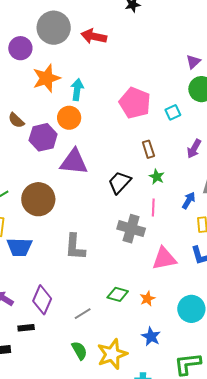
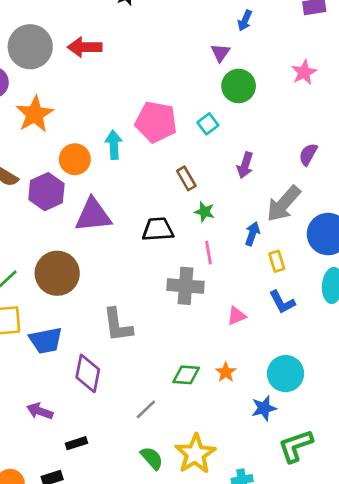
cyan arrow: (77, 90) -> (114, 145), moved
black trapezoid: (119, 182) -> (158, 229), turned 55
pink triangle: (164, 259) -> (237, 316), size x0.6
purple diamond: (42, 300) -> (88, 373), moved
blue star: (151, 336) -> (264, 408), moved, turned -30

